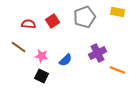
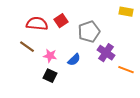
gray pentagon: (84, 17) -> (89, 32), moved
red semicircle: (28, 24) -> (37, 24), size x1.5
purple cross: (98, 53) -> (106, 53), turned -30

